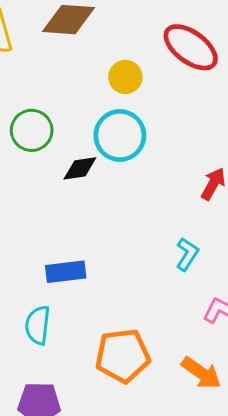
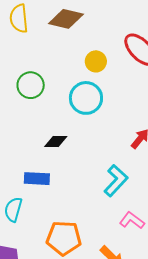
black diamond: (80, 168) -> (56, 142), moved
cyan L-shape: (187, 254) -> (116, 181), size x1.5

